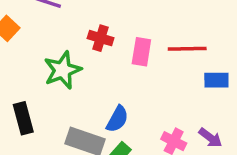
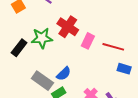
red cross: (101, 38) -> (68, 27), size x1.5
black rectangle: (23, 118) -> (19, 48), moved, turned 36

